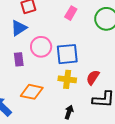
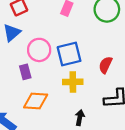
purple rectangle: (19, 59) -> (25, 72), moved
red semicircle: (93, 77) -> (105, 65), moved

